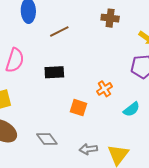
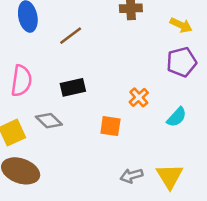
gray diamond: (47, 139) -> (49, 121), moved

